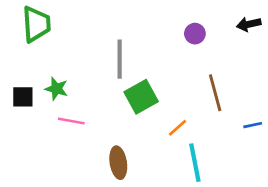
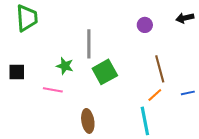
green star: (56, 89) -> (65, 66), moved
orange line: (177, 128) -> (155, 95), moved

